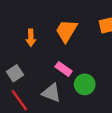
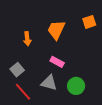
green circle: (85, 84) -> (76, 86), moved

